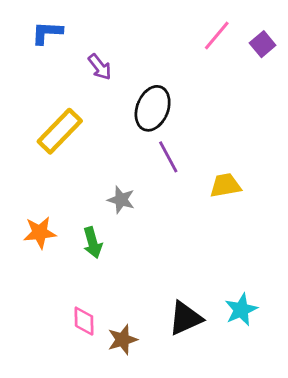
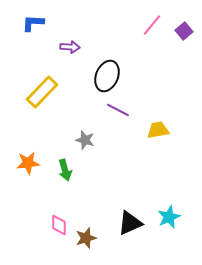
purple arrow: (100, 67) -> (70, 47), turned -48
purple line: (168, 157) -> (118, 110), turned -35

